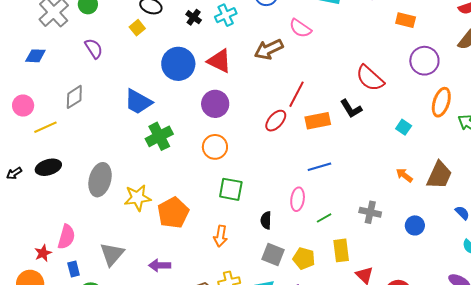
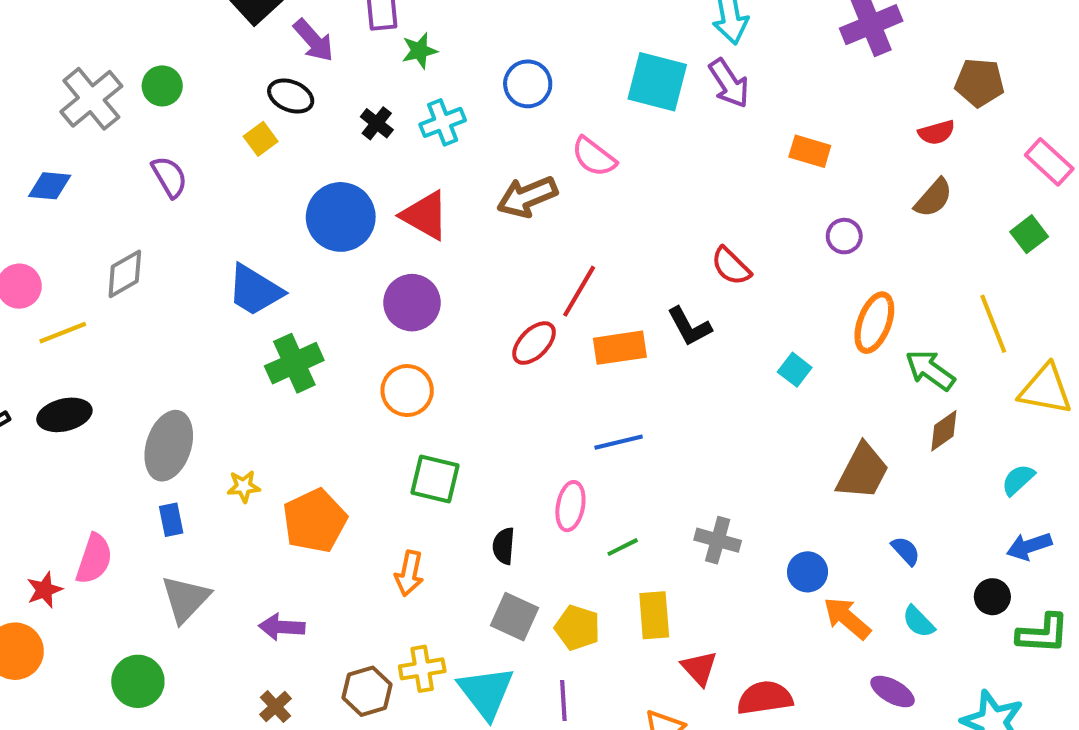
purple circle: (424, 61) -> (844, 236), size x0.6
red semicircle: (370, 78) -> (731, 266), size x0.7
orange arrow: (404, 175) -> (847, 618), moved, size x1.4
yellow star: (138, 198) -> (244, 486), size x0.6
blue rectangle: (74, 269) -> (171, 520), moved

